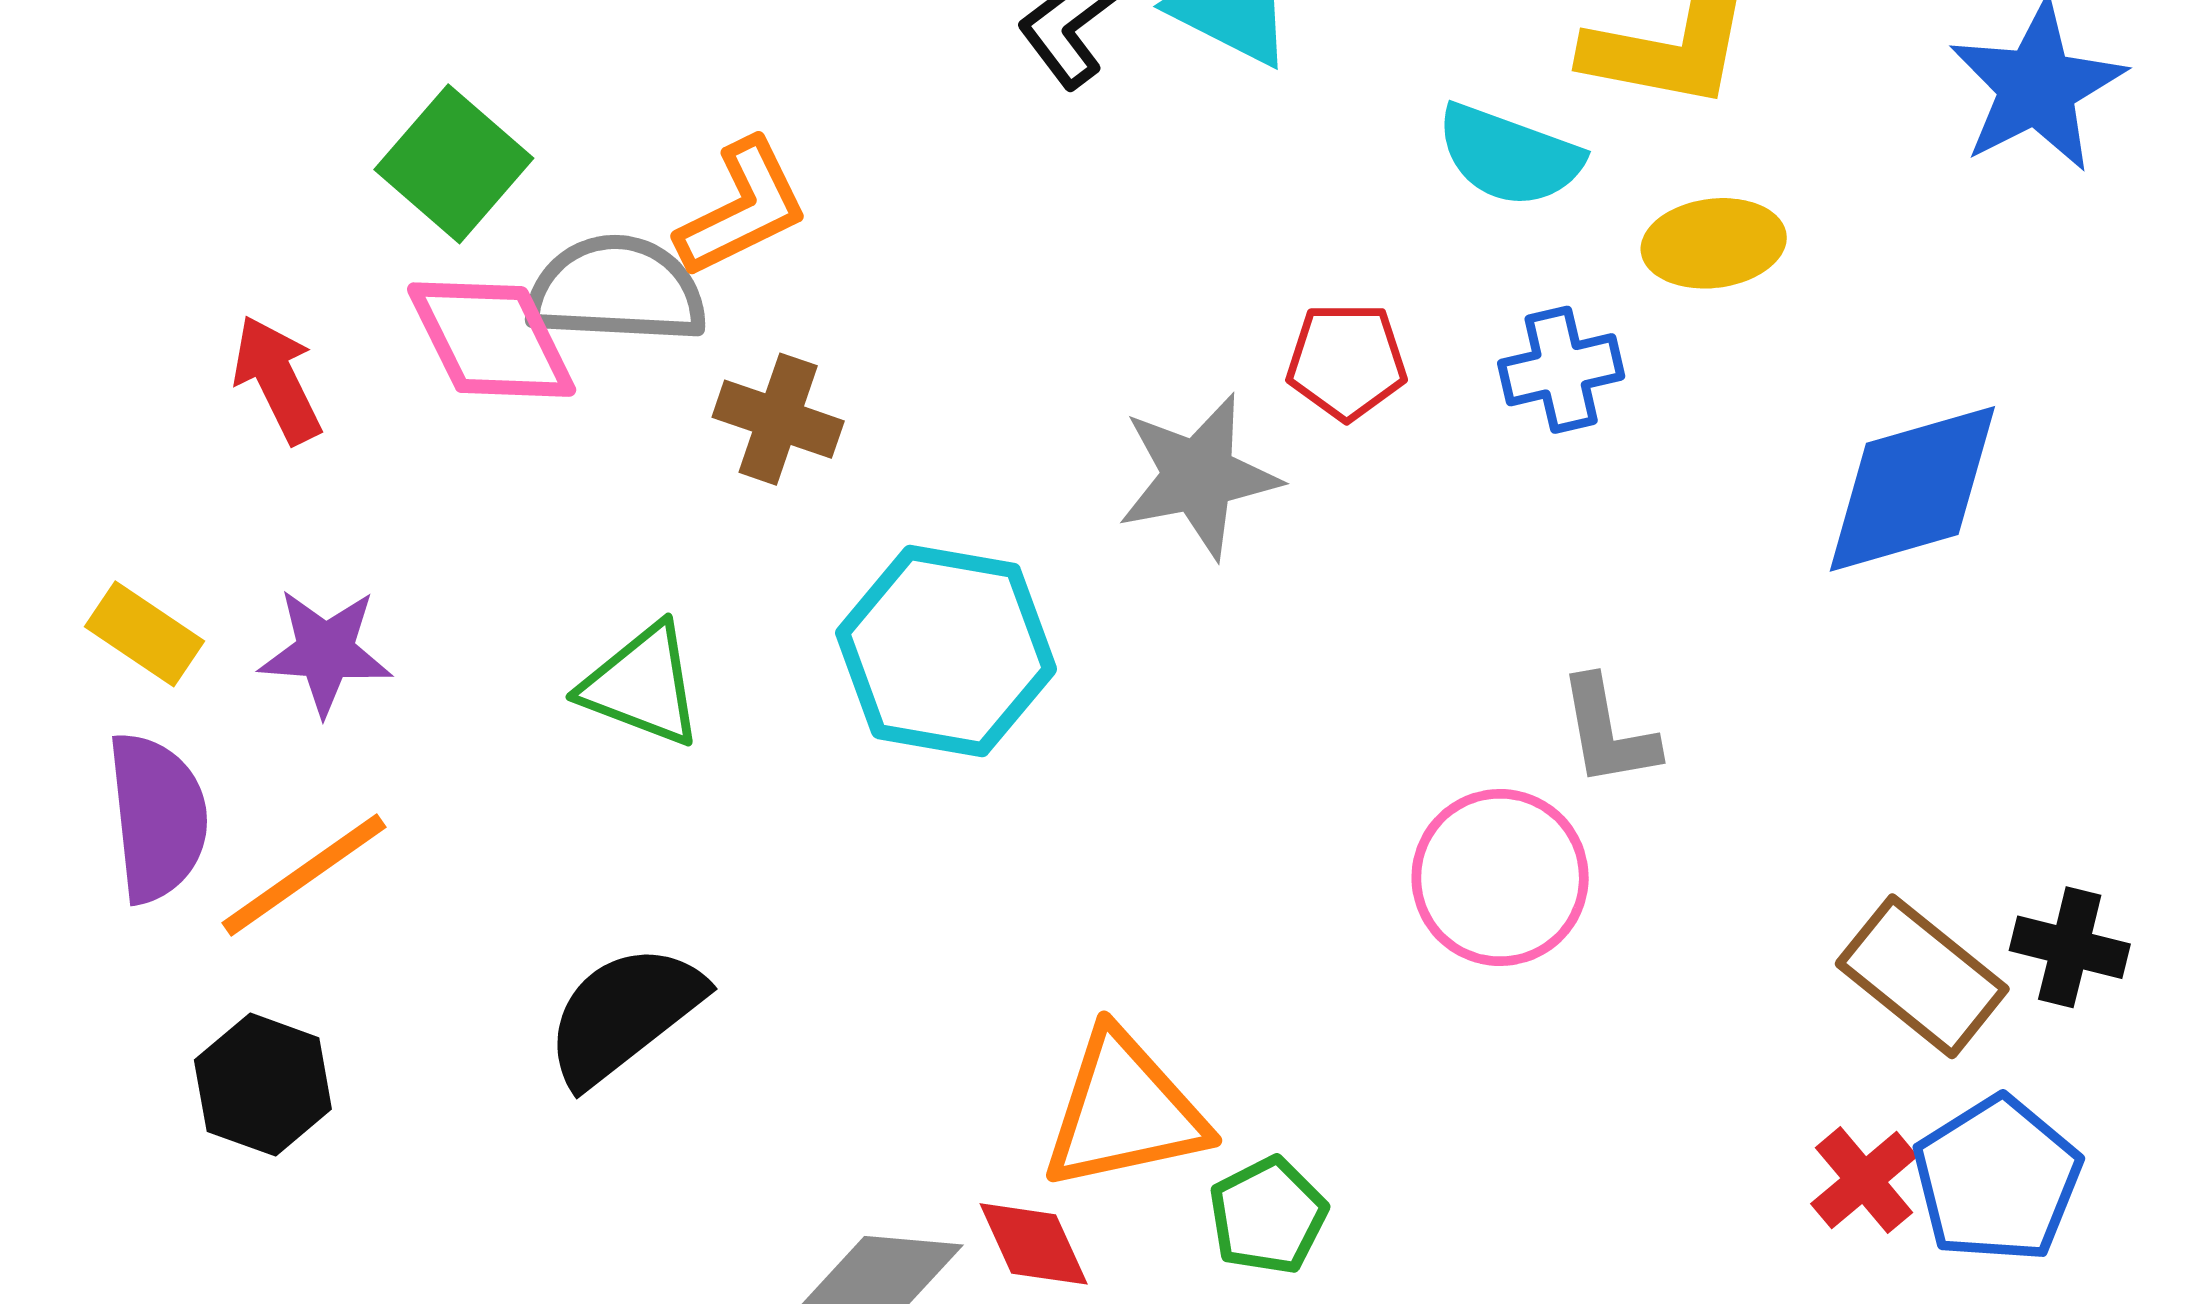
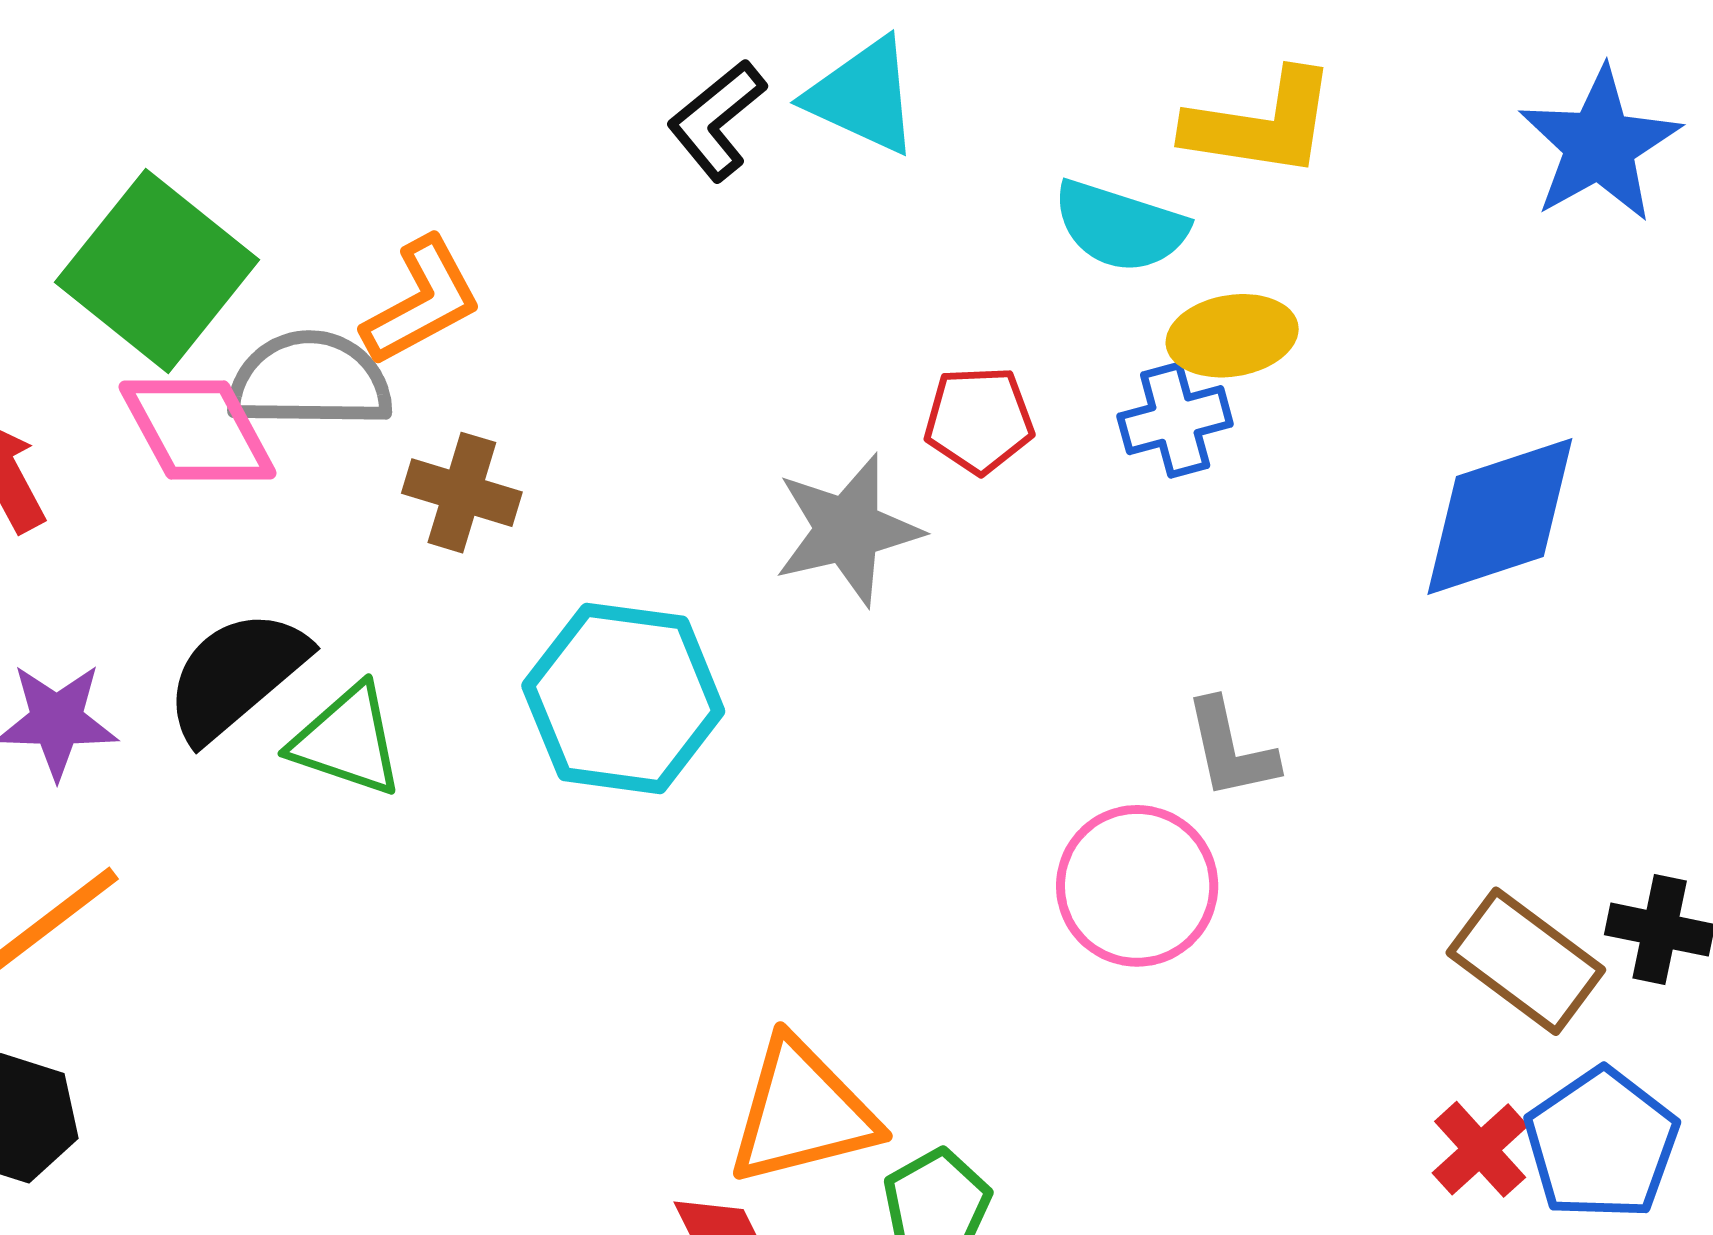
green square: (454, 164) -> (157, 271), size x1.4
yellow ellipse: (1714, 243) -> (1232, 336), moved
black semicircle: (624, 1014) -> (236, 675), moved

